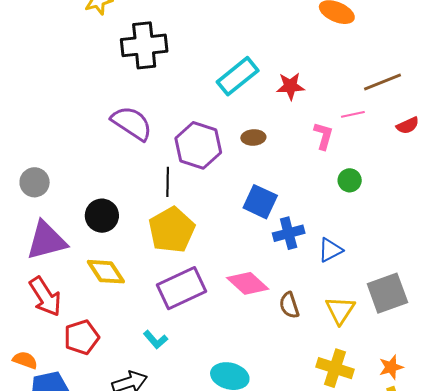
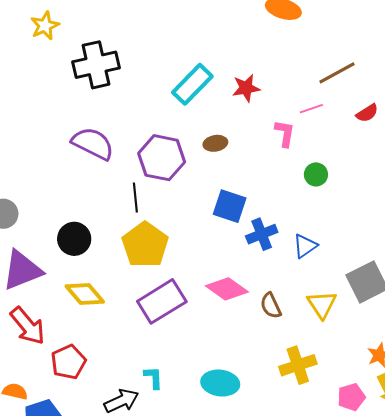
cyan L-shape: (156, 340) -> (153, 378), moved, turned -135
yellow cross: (335, 368) -> (298, 365), moved, turned -30

